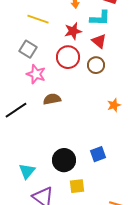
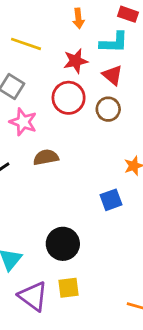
blue square: (98, 154) -> (111, 200), moved
yellow square: (77, 186) -> (69, 288), moved

